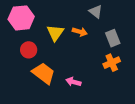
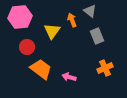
orange arrow: (80, 32) -> (72, 20), moved, turned -128
gray rectangle: (113, 38) -> (97, 36), moved
orange cross: (112, 63) -> (105, 68), moved

